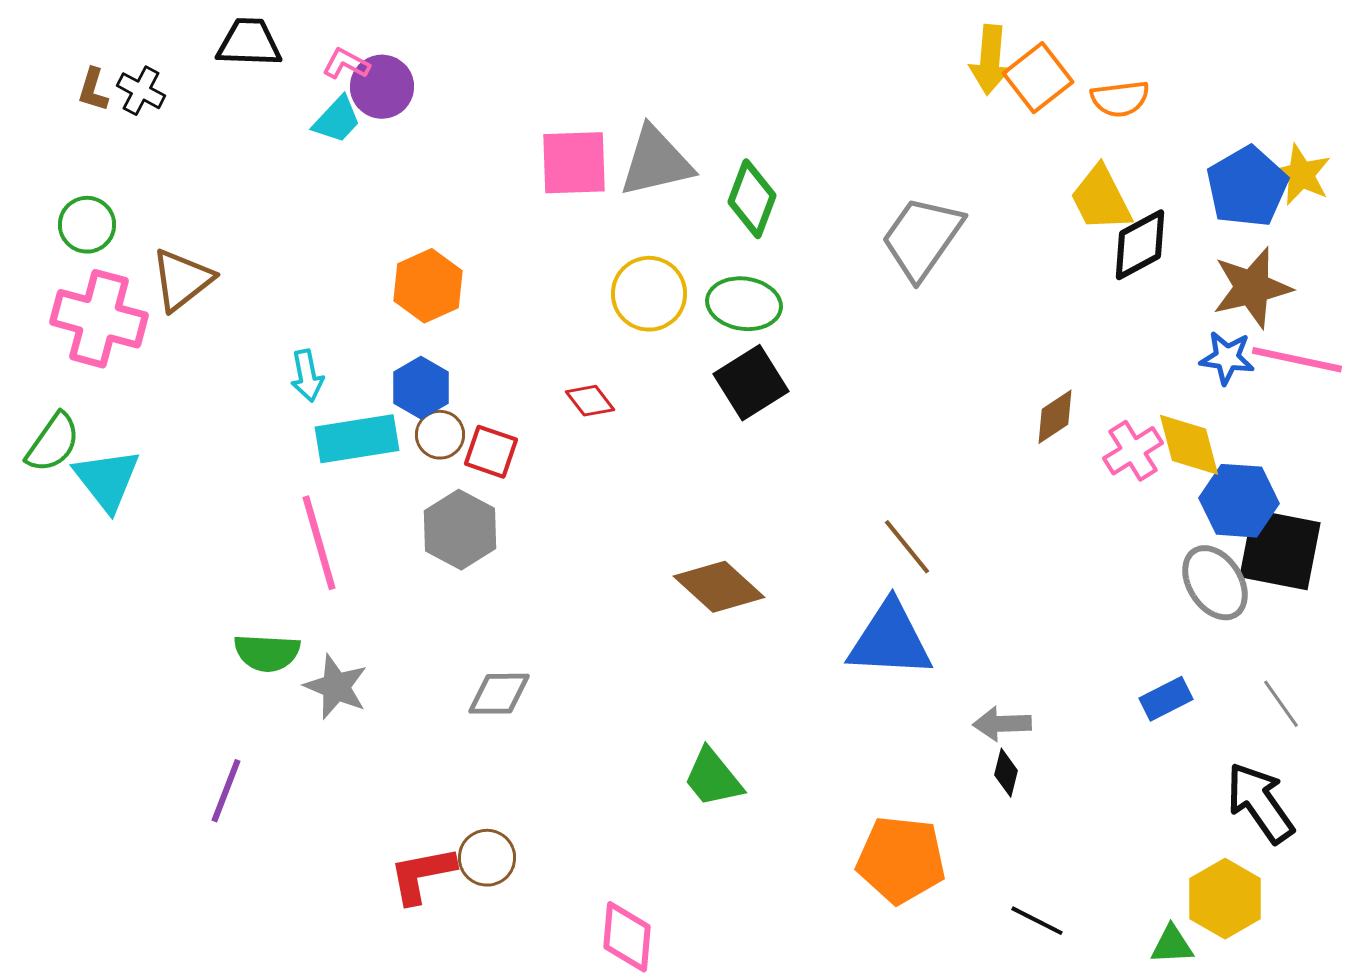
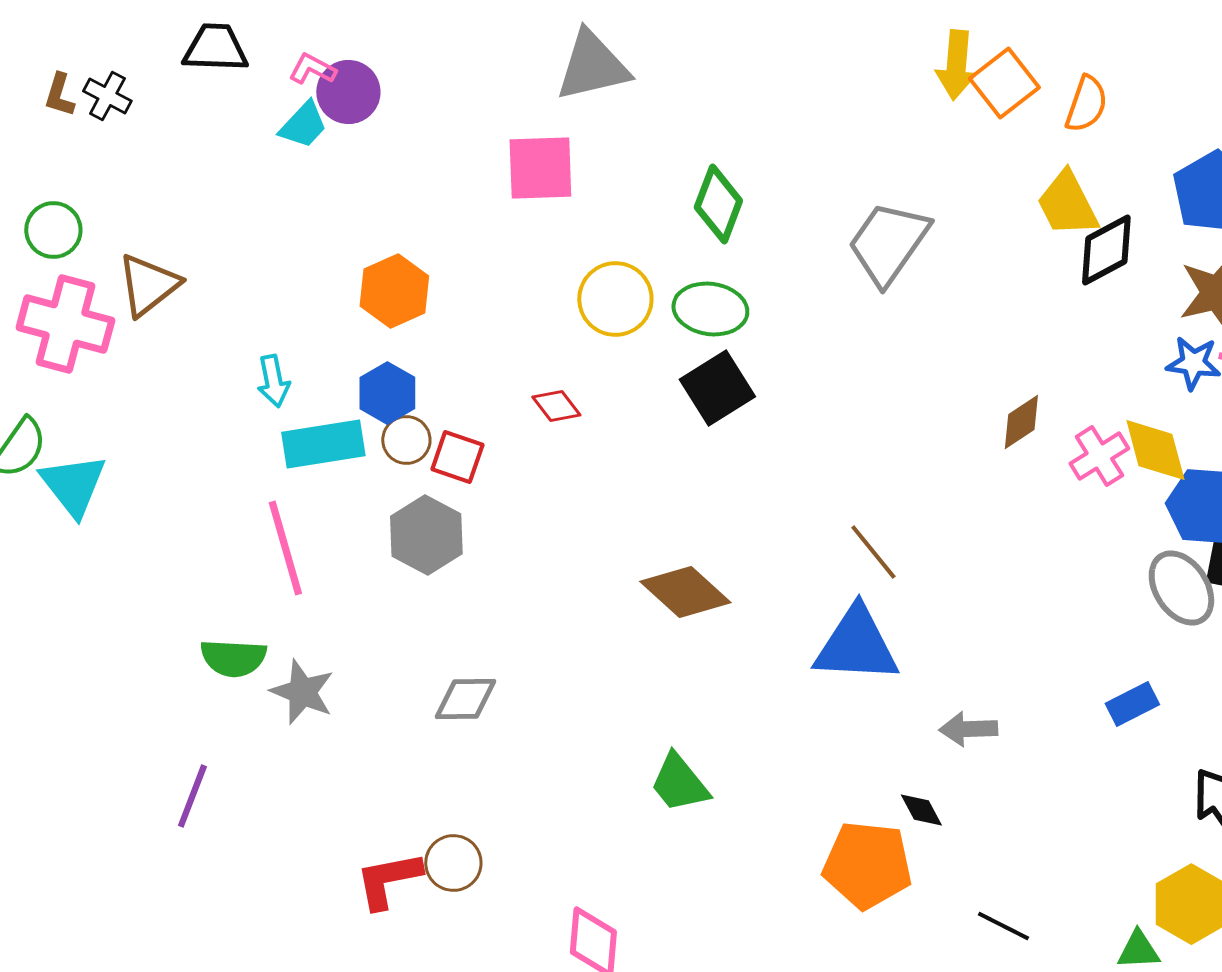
orange semicircle: (1120, 99) -> (1086, 104), turned -64
gray triangle: (656, 162) -> (592, 66), moved
black diamond: (1006, 773) -> (921, 810), moved, turned -42

